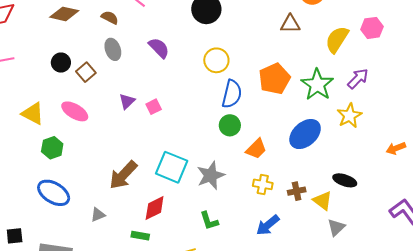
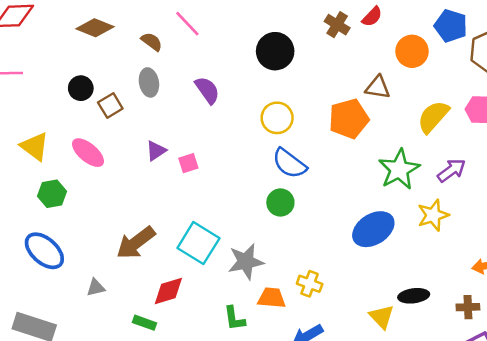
orange pentagon: (275, 79) -> (349, 119), moved
blue semicircle: (232, 94) -> (289, 163), turned 104
orange trapezoid: (256, 149) -> (272, 298), moved, turned -140
black ellipse: (345, 180) -> (414, 296), turned -35
brown cross: (297, 191) -> (468, 307), moved

